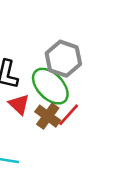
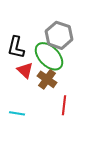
red line: (69, 115) -> (64, 105), moved, turned -36

